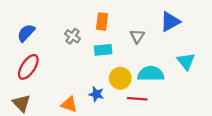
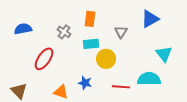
blue semicircle: (26, 33) -> (23, 29), turned 36
red ellipse: (28, 67) -> (44, 59), moved
cyan semicircle: (151, 74) -> (149, 79), moved
yellow circle: (120, 78) -> (106, 59), moved

